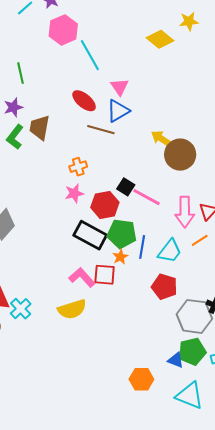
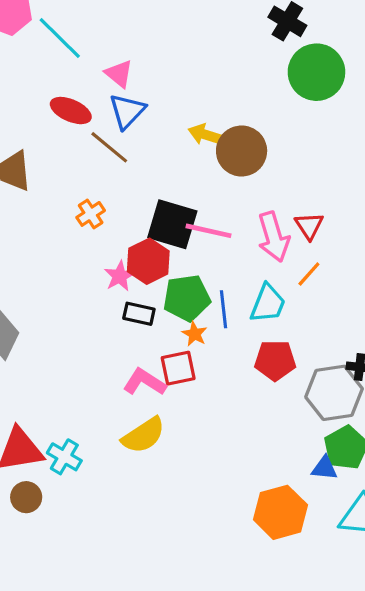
brown line: (101, 130) -> (109, 147), turned 40
black square: (126, 187) -> (172, 224), size x1.8
pink star: (74, 193) -> (120, 276), moved
black rectangle: (90, 235) -> (139, 314), size x0.6
orange hexagon: (141, 379) -> (280, 512), size x1.4

